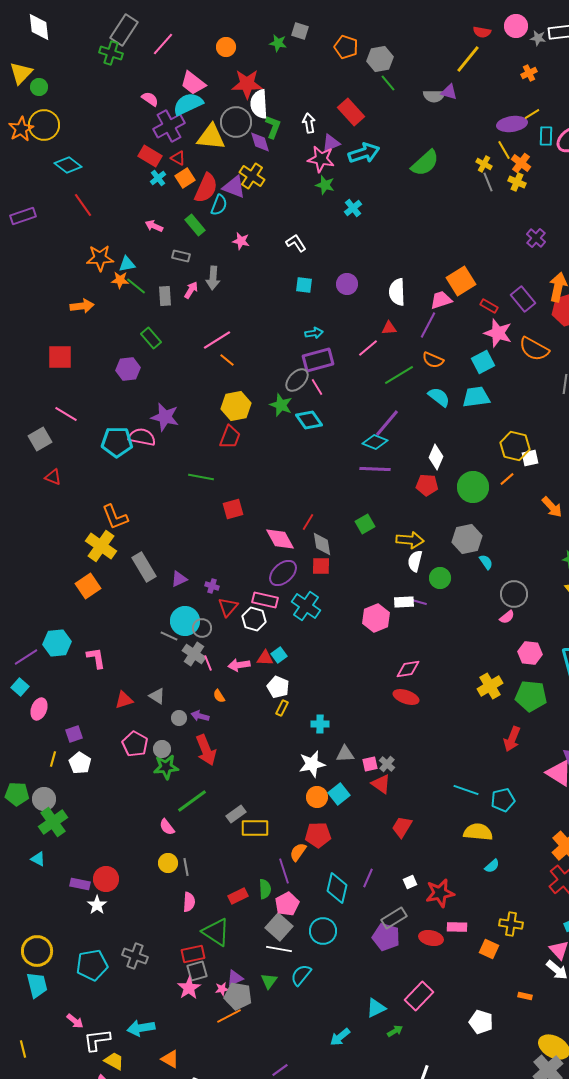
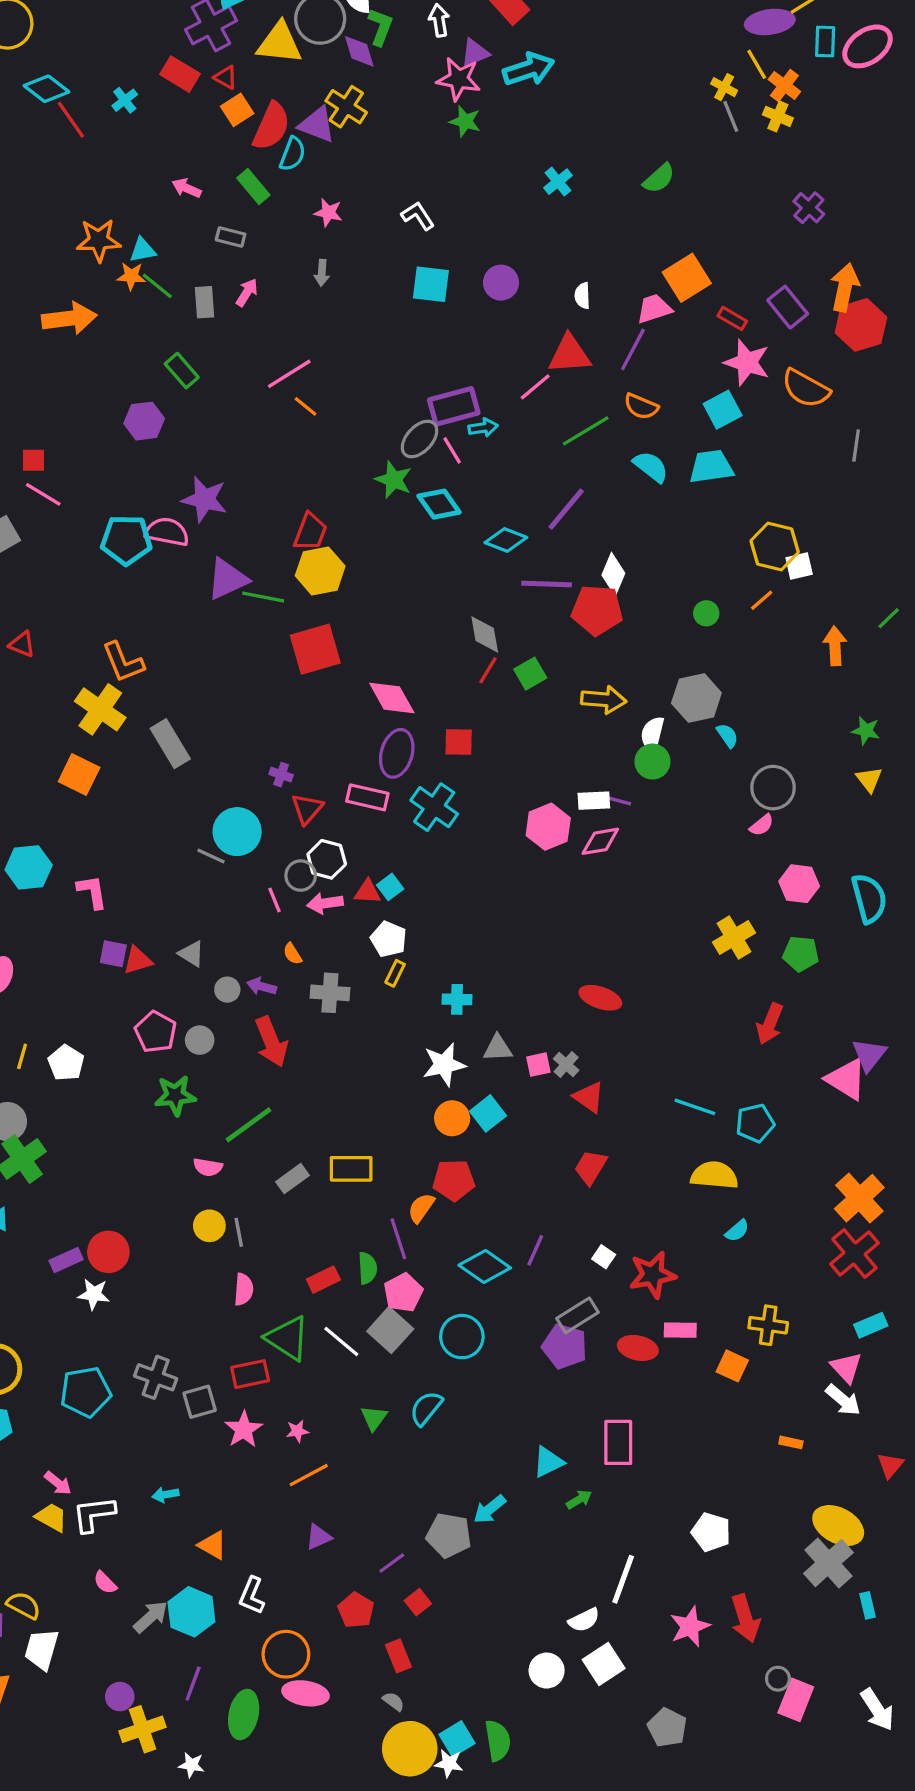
green semicircle: (425, 163) -> (659, 178), moved, size x0.7
cyan cross: (158, 178) -> (125, 100), moved
red line: (83, 205) -> (71, 120), moved
cyan cross: (353, 208) -> (558, 182), moved
gray arrow: (213, 278) -> (322, 273), moved, size x0.7
cyan square: (304, 285) -> (431, 284), size x1.4
white semicircle: (397, 292) -> (582, 296), size x0.6
orange arrow: (82, 306) -> (69, 318), size x1.4
red triangle: (389, 328) -> (569, 354), size x1.8
cyan arrow: (314, 333) -> (483, 428), moved
red square: (60, 357) -> (33, 460), moved, size x0.6
yellow hexagon: (236, 406) -> (320, 571), moved
cyan diamond: (375, 442) -> (506, 540), moved
white diamond: (436, 457) -> (613, 574), moved
red triangle: (53, 477) -> (22, 644), moved
red pentagon: (427, 485) -> (597, 610), moved, size x1.4
green circle: (473, 487) -> (706, 613), size x0.5
orange arrow: (552, 507) -> (835, 646), turned -140
red square: (233, 509) -> (315, 649), size x1.5
red line: (308, 522) -> (488, 670), moved
gray diamond: (322, 544) -> (485, 634), moved
white semicircle: (415, 561) -> (652, 734), moved
purple ellipse: (283, 573) -> (397, 753), turned -32
purple triangle: (179, 579) -> (227, 579), moved, size x1.6
orange square: (88, 586) -> (79, 775), turned -30
white hexagon: (254, 619) -> (327, 859), moved
gray circle: (202, 628) -> (301, 876), moved
gray cross: (194, 654) -> (330, 993), moved, turned -30
pink diamond: (408, 669) -> (600, 841), moved
green pentagon: (531, 696) -> (801, 954), size x0.7
red ellipse: (406, 697) -> (600, 998), moved
purple square: (74, 734) -> (113, 954), moved, turned 30
green star: (166, 767) -> (175, 1095), moved
red triangle: (381, 784) -> (589, 1097), moved
gray rectangle: (236, 814) -> (292, 1179), moved
pink semicircle: (167, 827) -> (208, 1167), turned -42
white square: (410, 882) -> (604, 1257), turned -32
purple rectangle: (80, 884) -> (66, 1260), turned -36
cyan diamond: (337, 888) -> (485, 1267), turned -68
white star: (97, 905) -> (94, 1294), turned -30
white line: (279, 949) -> (341, 1341), moved, turned 30
gray square: (197, 971) -> (200, 1402), moved
purple triangle: (235, 978) -> (319, 1537), moved
gray pentagon: (238, 996) -> (449, 1535), moved
pink rectangle: (419, 996) -> (618, 1442), turned -44
white pentagon: (481, 1022) -> (711, 1532), moved
cyan arrow: (141, 1028) -> (165, 1495), size x0.6
yellow trapezoid: (114, 1061) -> (51, 1517), moved

